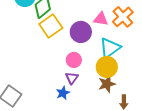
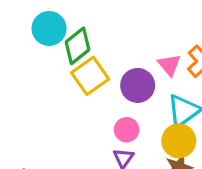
pink triangle: (101, 19) -> (169, 65), turned 42

